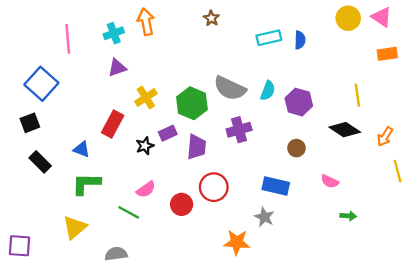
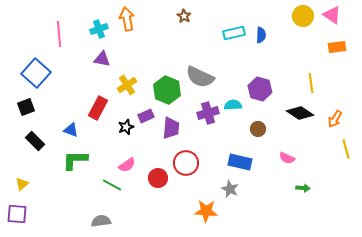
purple triangle: (117, 68) -> (102, 59), turned 30
cyan semicircle: (268, 91) -> (233, 105), moved, turned -114
yellow triangle: (75, 227) -> (22, 184), moved, size x0.6

